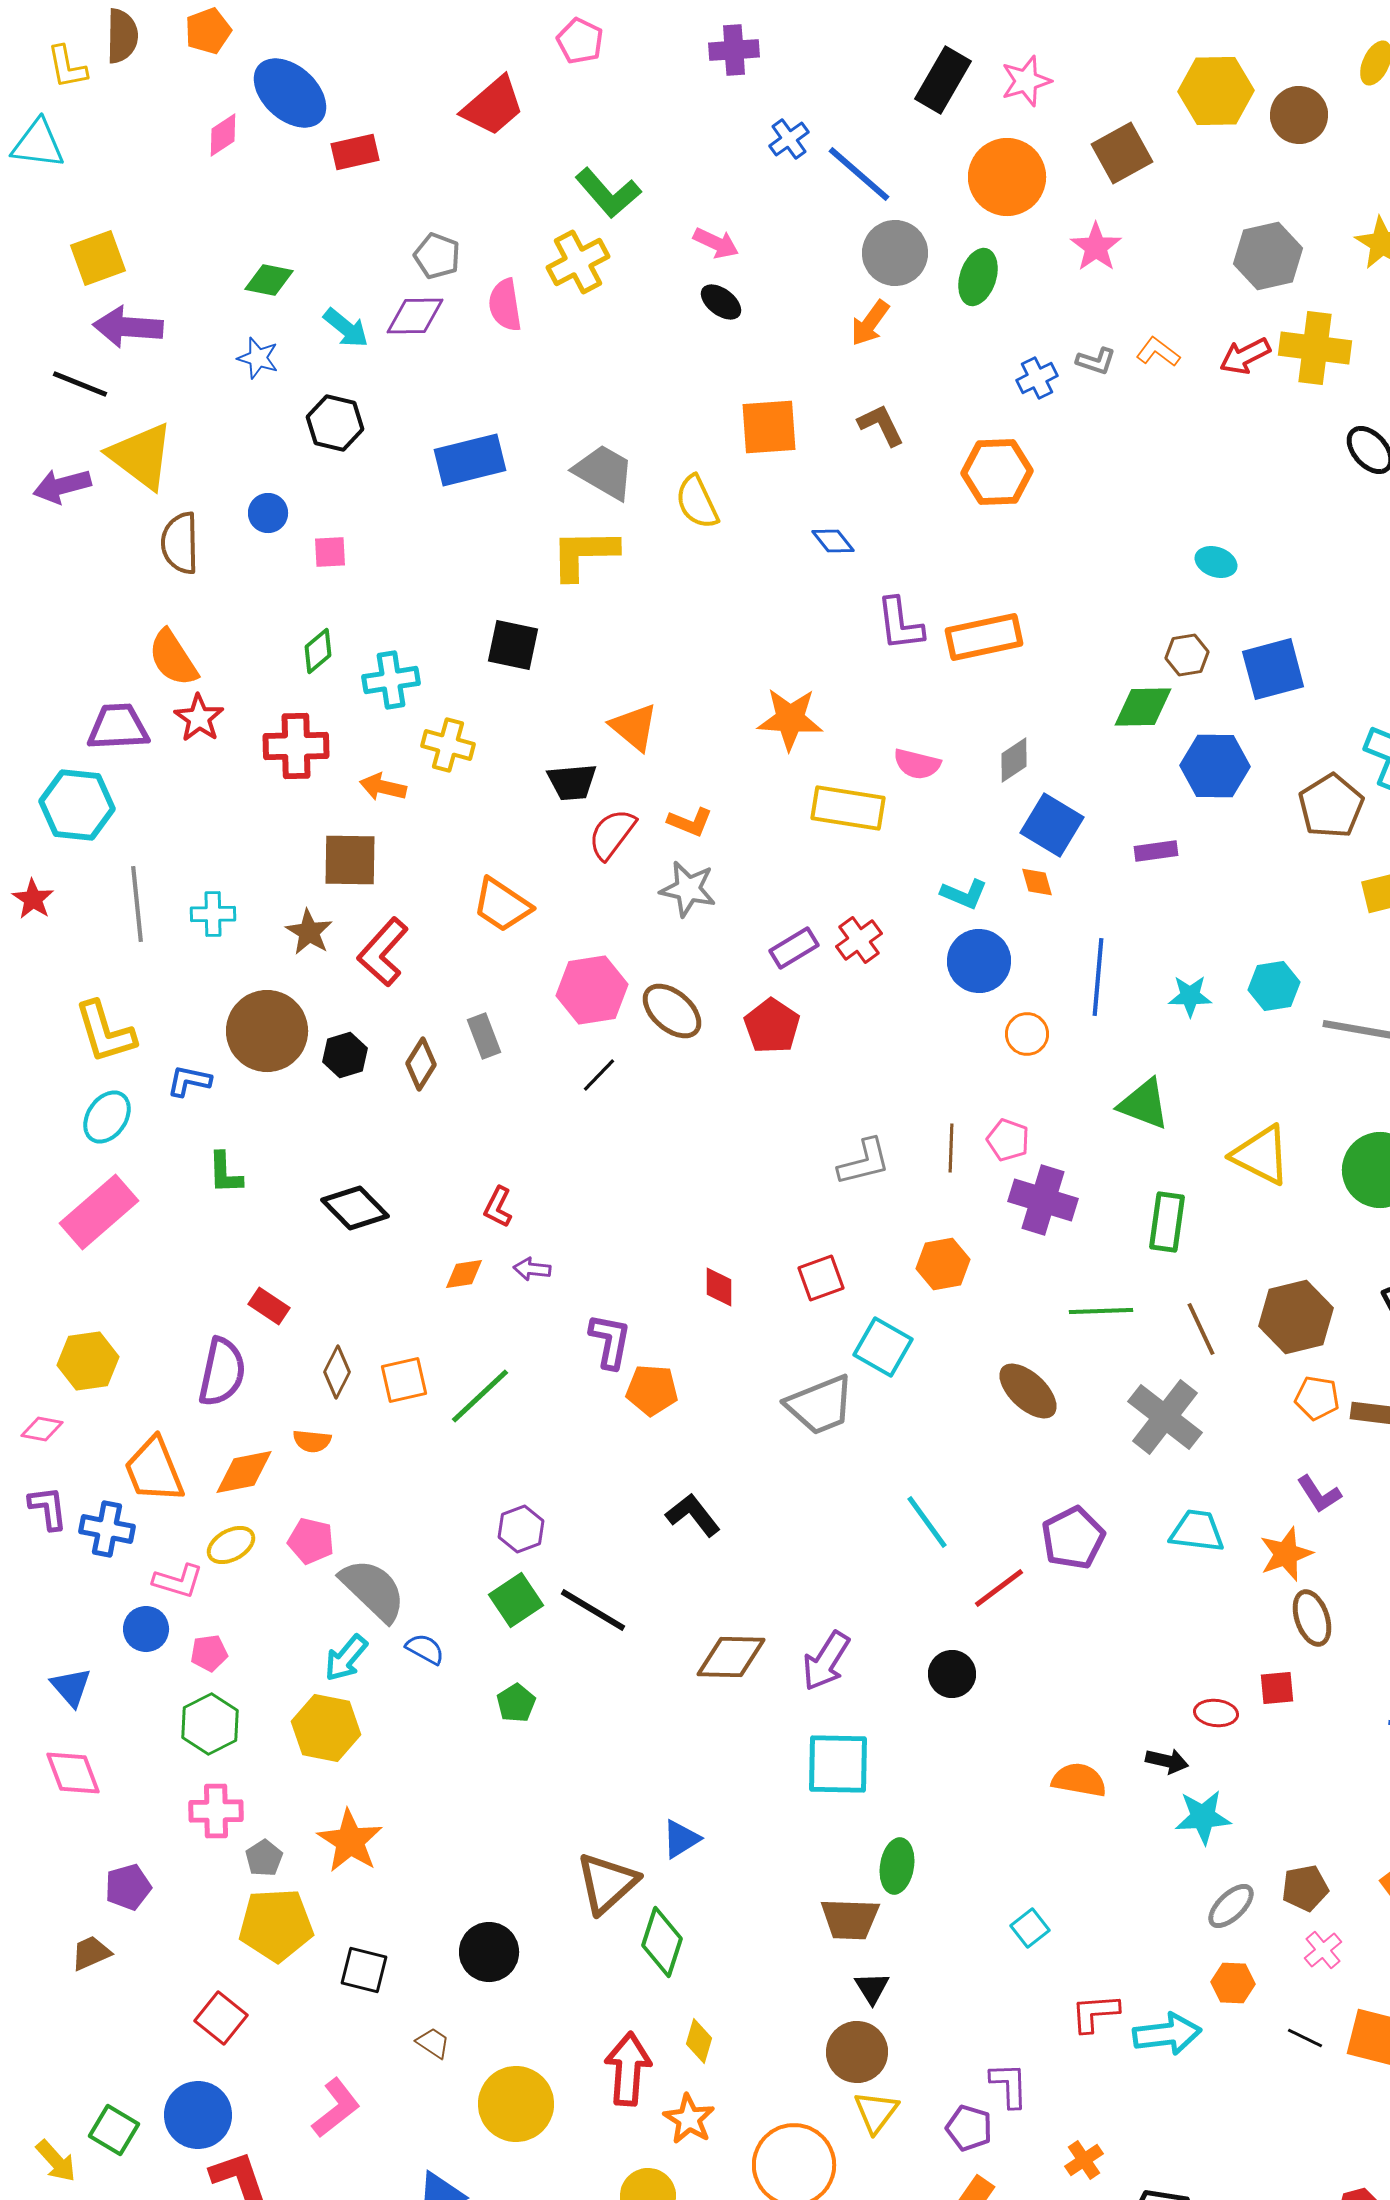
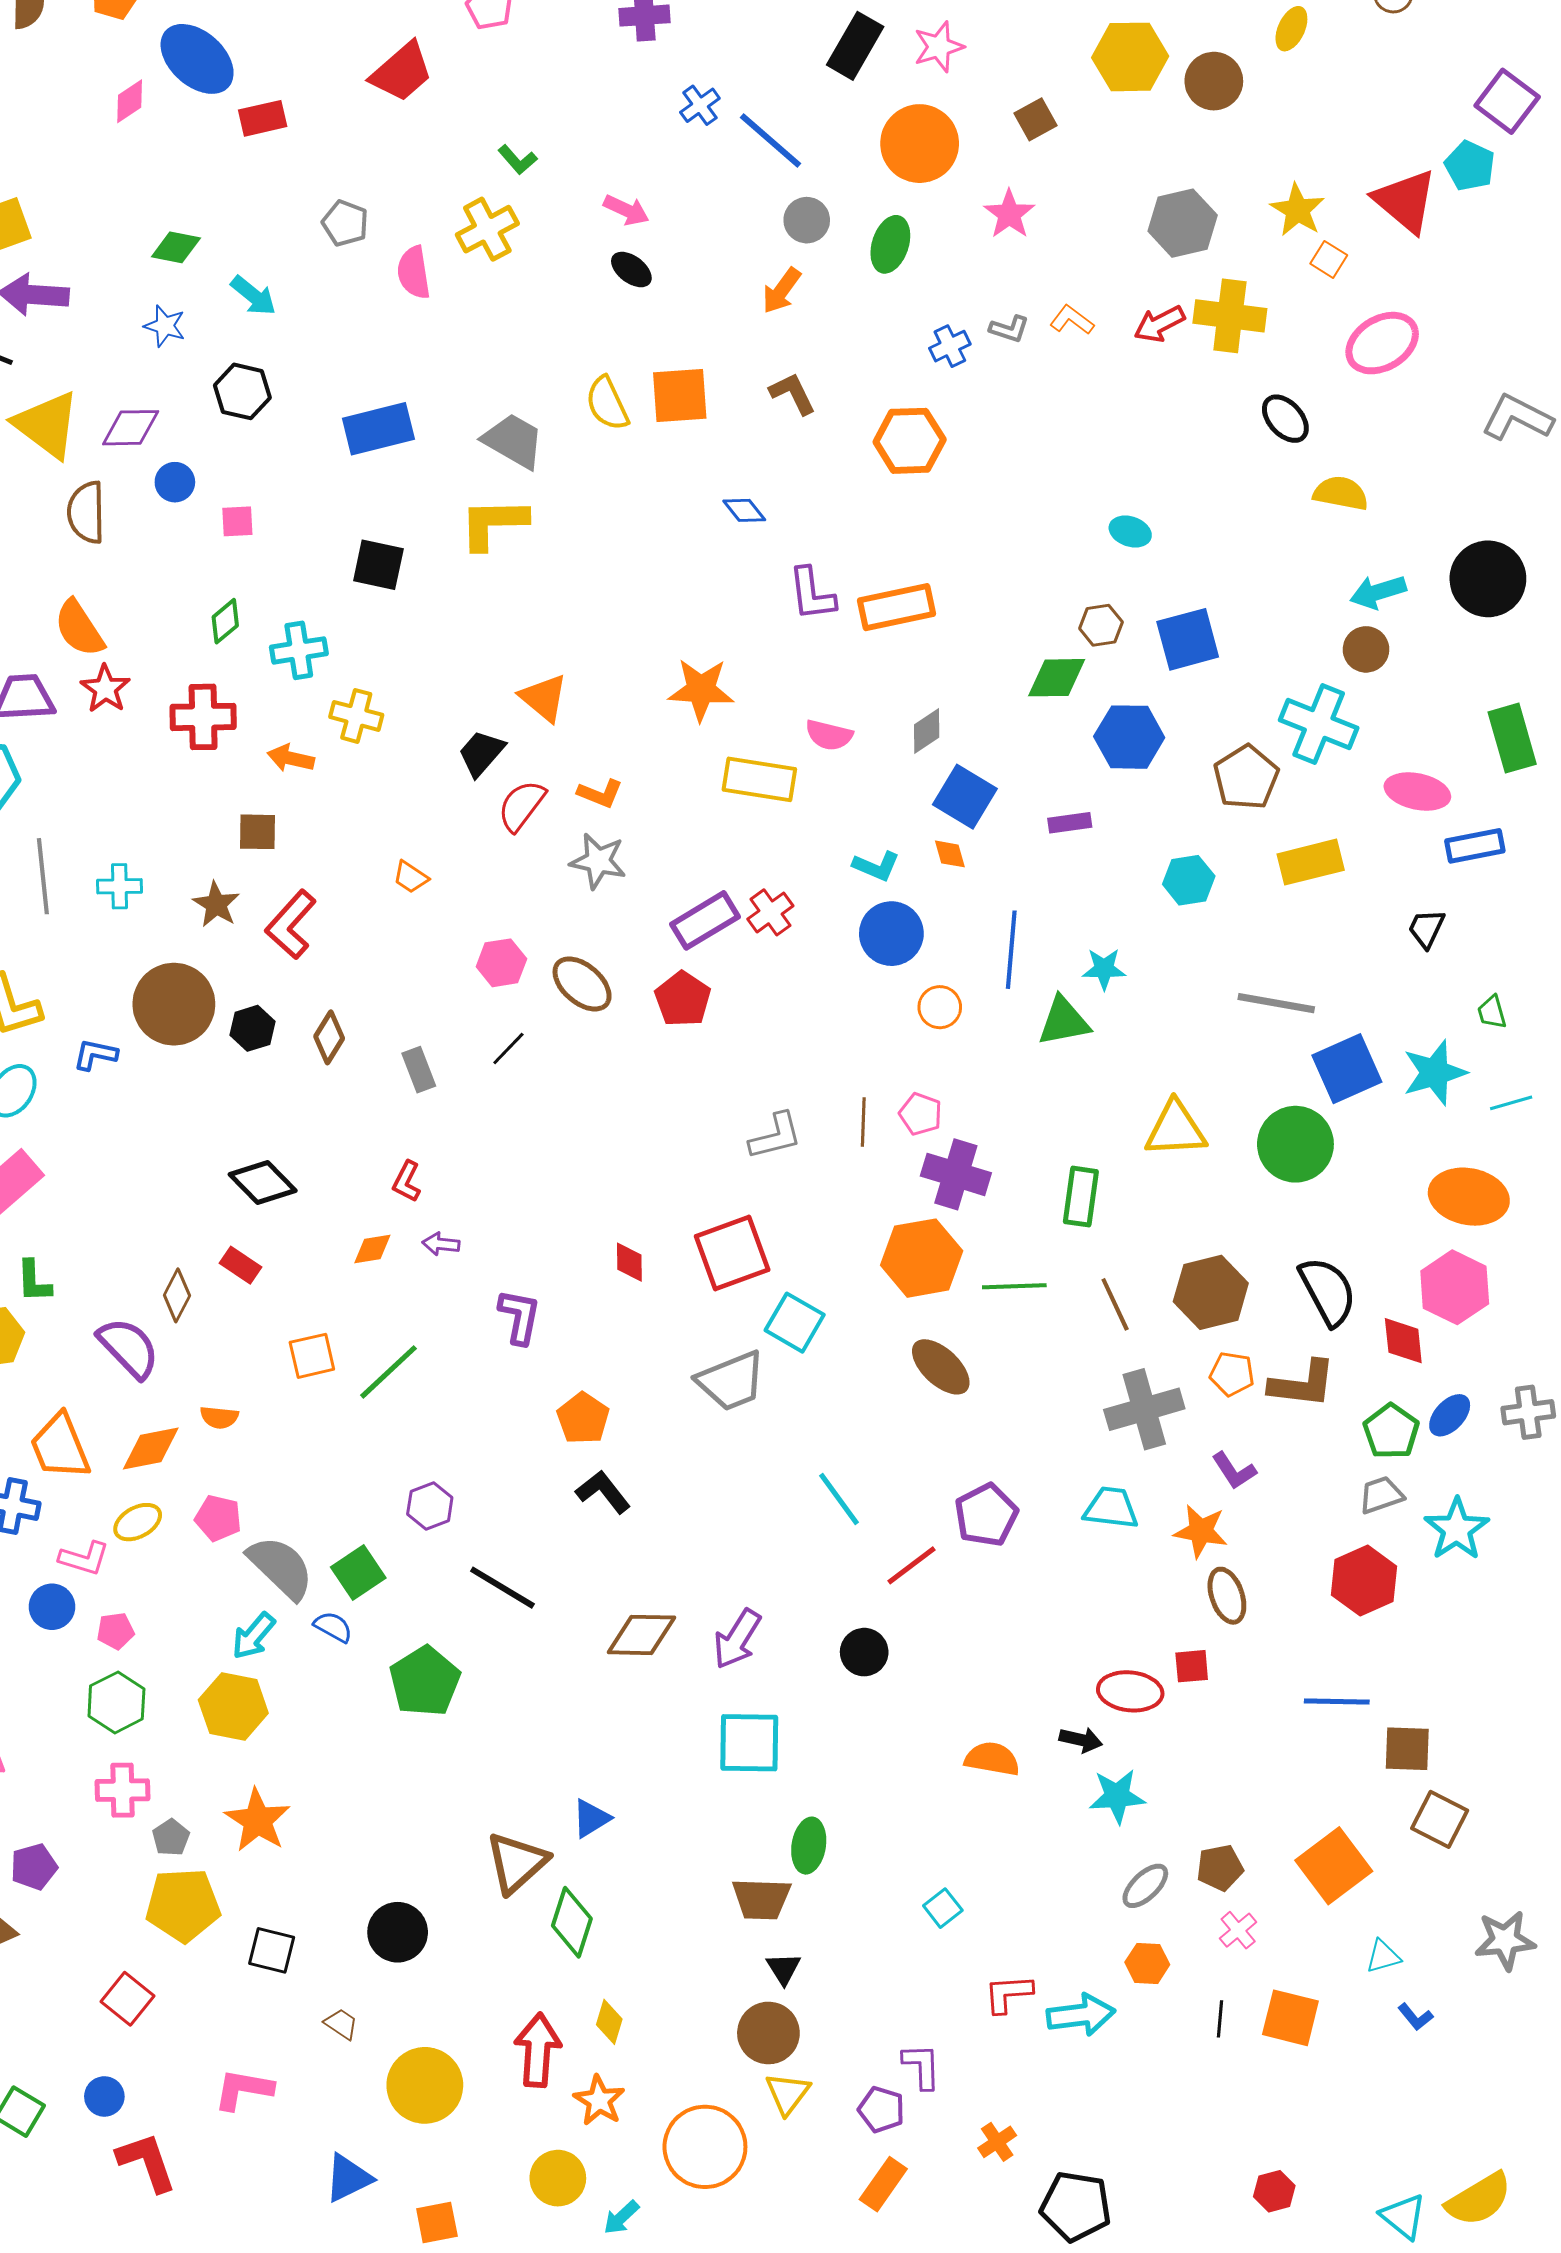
brown square: (1122, 153) -> (1035, 119), size x0.7
green L-shape: (608, 193) -> (518, 160), size x0.6
gray circle: (895, 253) -> (807, 220), size x0.7
purple diamond: (415, 316) -> (131, 428), moved
yellow semicircle: (697, 502) -> (607, 404), moved
black square: (513, 645) -> (378, 565), moved
black trapezoid: (572, 782) -> (481, 753), turned 136
brown square: (350, 860) -> (258, 832), size x0.7
orange trapezoid: (502, 905) -> (411, 877), size x0.6
purple rectangle: (794, 948) -> (705, 920), size x1.4
cyan hexagon: (1274, 986) -> (1189, 880), moved
pink hexagon: (592, 990) -> (501, 963), size x0.7
gray rectangle: (484, 1036) -> (419, 1070), moved
green triangle: (1144, 1104) -> (1064, 1021), moved, turned -32
yellow triangle: (1261, 1155) -> (1176, 1129), turned -30
green L-shape: (225, 1173) -> (34, 1281), moved
orange hexagon: (943, 1264) -> (922, 1258), moved, size x1.5
red square: (821, 1278) -> (732, 1253), size x1.6
red rectangle: (269, 1306) -> (240, 1265), moved
purple semicircle: (222, 1372) -> (129, 1348), turned -56
brown diamond: (337, 1372) -> (177, 1295), moved
orange pentagon: (652, 1390) -> (583, 1418), moved, turned 30
gray cross: (1165, 1417) -> (1144, 1409), moved, turned 36
orange star: (1286, 1554) -> (1201, 1531), turned 30
green square: (516, 1600) -> (358, 1572), moved
green pentagon: (516, 1703) -> (425, 1681), size x1.8
red ellipse: (1216, 1713) -> (1130, 1691), size x1.5
black line: (1305, 2038) -> (1220, 2019), turned 69
pink L-shape: (336, 2108) -> (243, 2089), turned -132
blue circle: (198, 2115) -> (104, 2096), size x0.6

